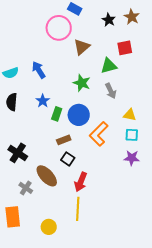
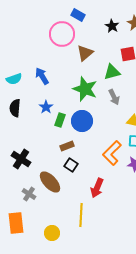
green star: (82, 83) -> (85, 89), size x1.4
orange L-shape: (99, 134) -> (112, 153), moved
red arrow: (81, 182) -> (97, 188), moved

